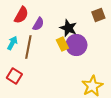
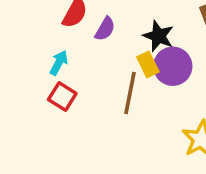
brown line: (28, 47) -> (130, 93), moved
red square: (14, 76) -> (62, 97), moved

